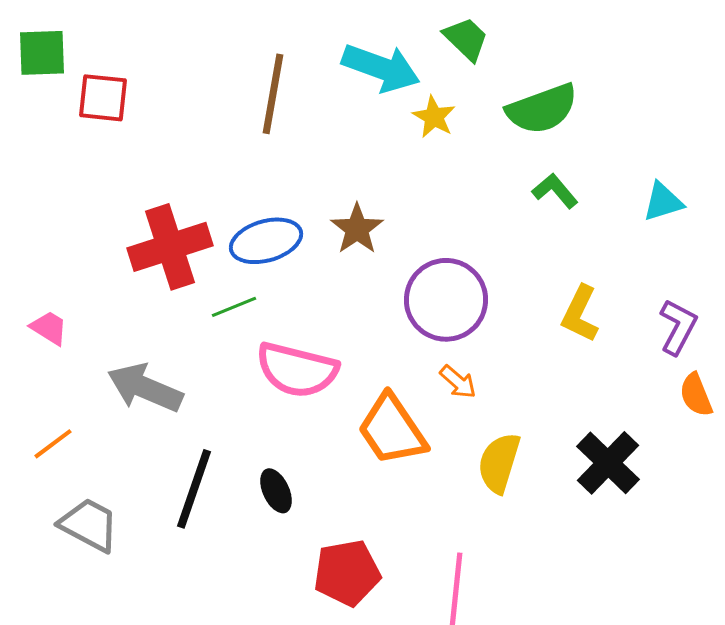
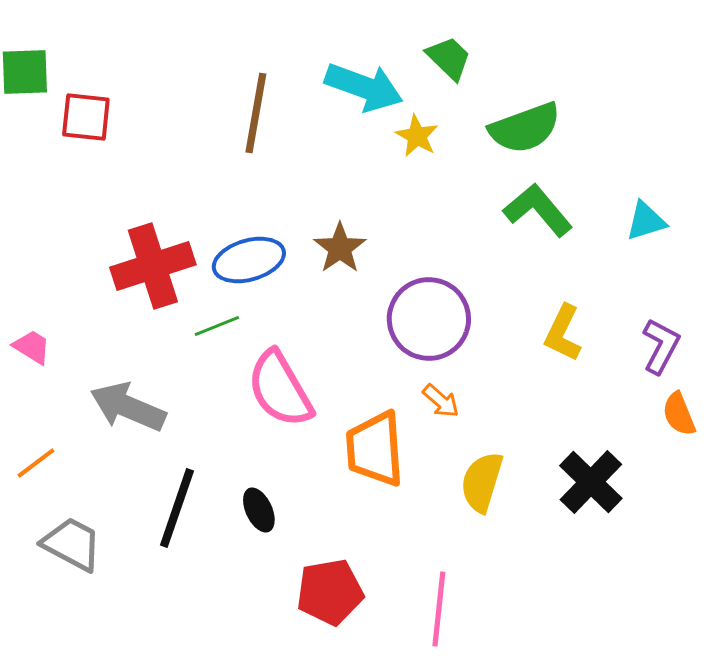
green L-shape: (555, 191) -> (538, 210), size x1.5
pink semicircle: (297, 370) -> (280, 389), turned 46
orange trapezoid: (392, 430) -> (375, 449), turned 30

